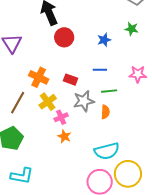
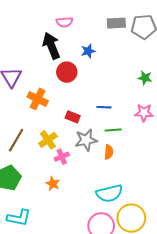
green star: (132, 29) -> (145, 78), moved
blue star: (104, 40) -> (88, 51), moved
orange cross: (39, 77) -> (38, 99), moved
orange star: (64, 136) -> (53, 184), moved

